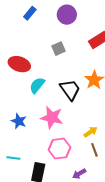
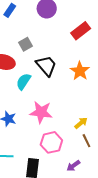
gray square: (58, 49) -> (25, 44), moved
black trapezoid: (70, 90) -> (46, 66), moved

